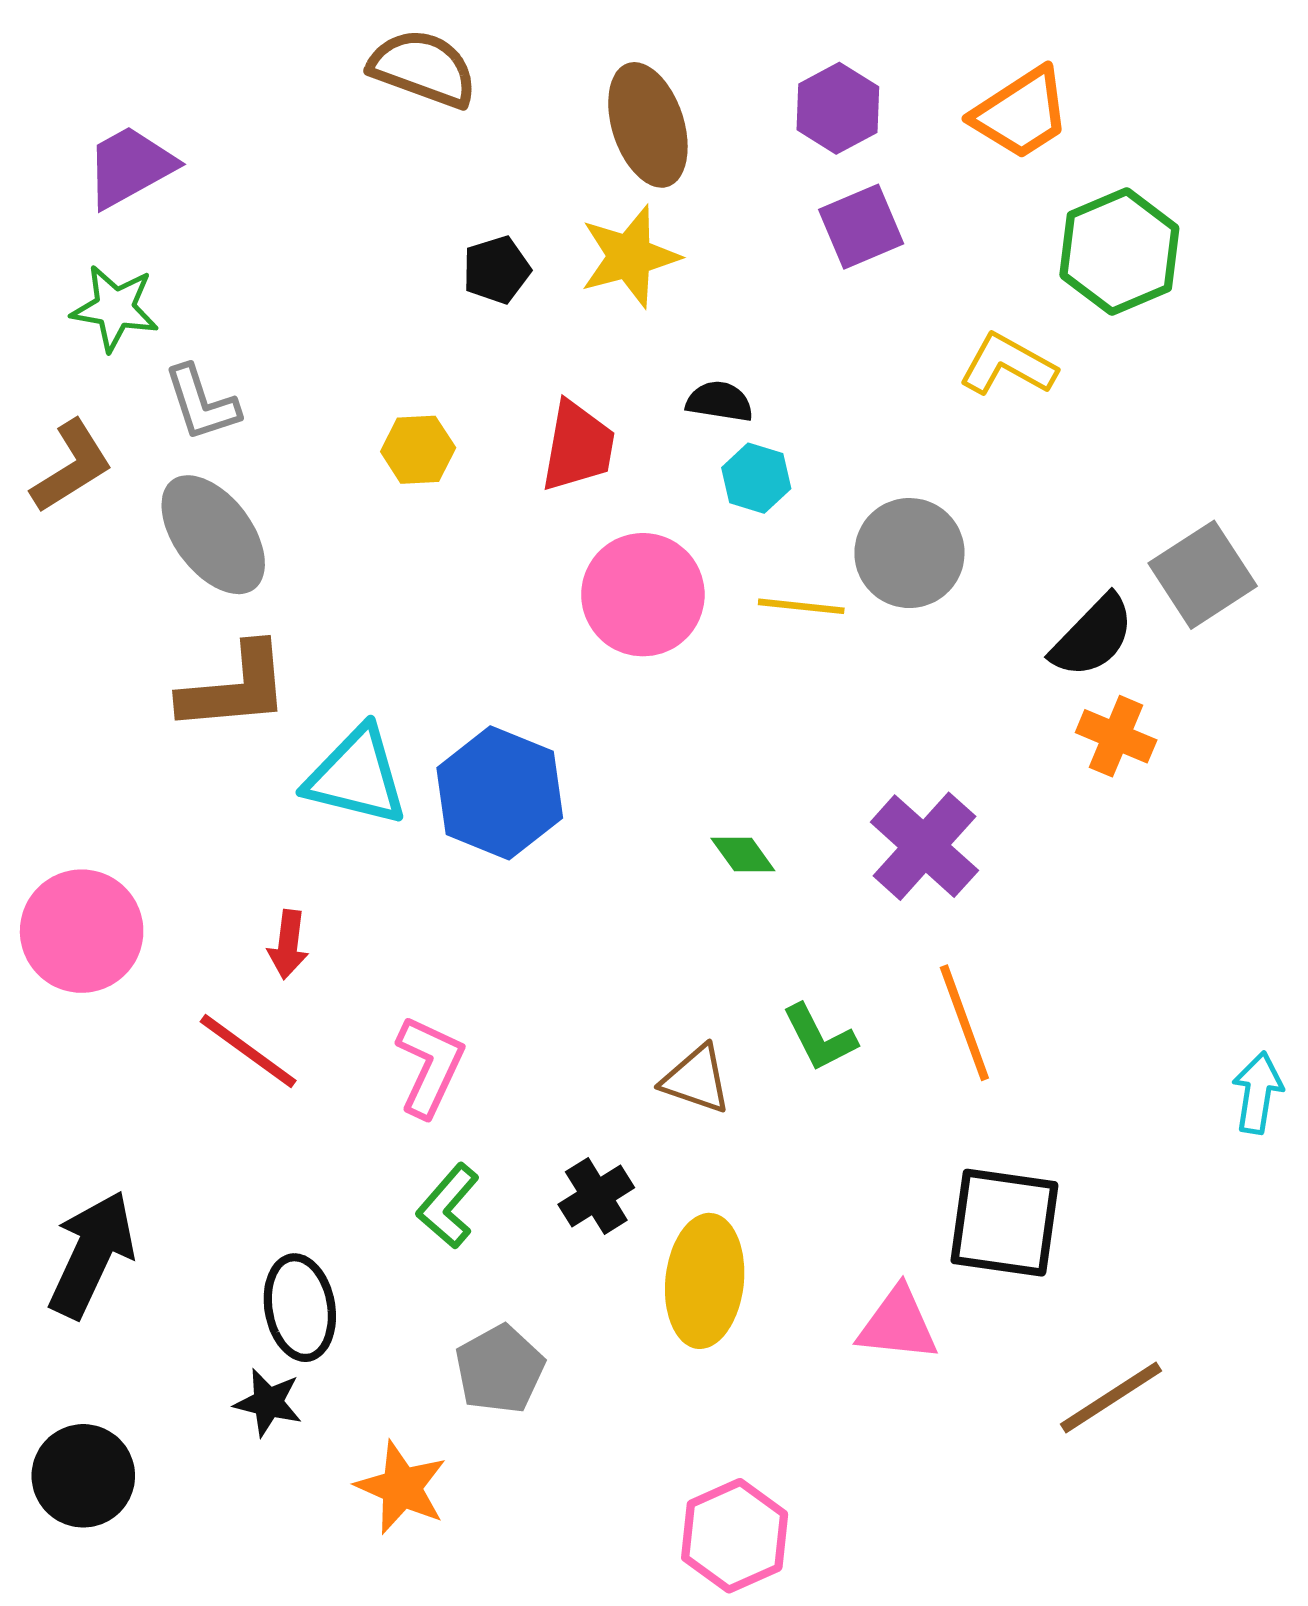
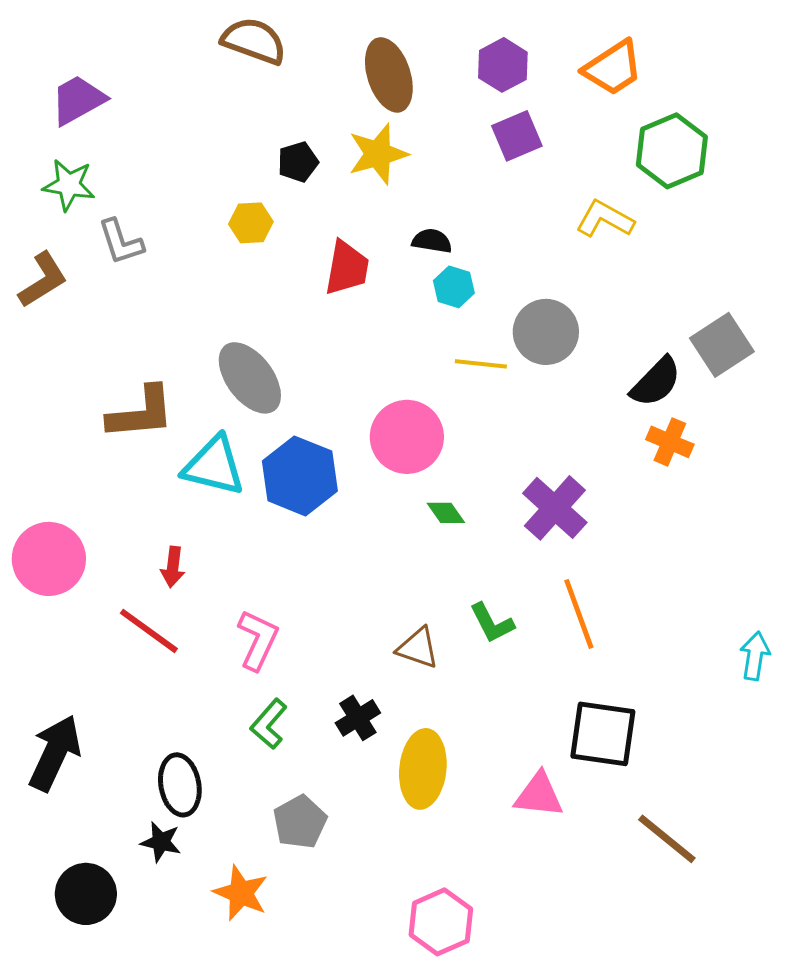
yellow hexagon: (418, 450) -> (251, 223), moved
gray ellipse: (213, 535) -> (250, 378), moved
pink circle: (643, 595) -> (407, 437), moved
brown line: (1111, 1398) -> (667, 839), turned 72
black circle: (83, 1476) -> (86, 894), moved

